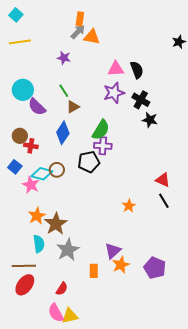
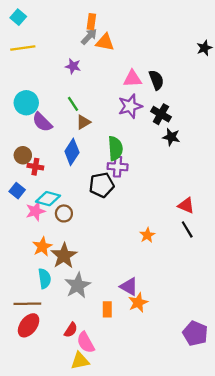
green semicircle: (101, 130) -> (115, 148), turned -35
brown circle: (57, 170) -> (64, 213), moved
pink star: (31, 185) -> (35, 211), turned 30
purple triangle: (113, 251) -> (129, 287), turned -48
purple pentagon: (155, 268) -> (195, 333), moved
pink semicircle: (56, 313) -> (86, 342), moved

